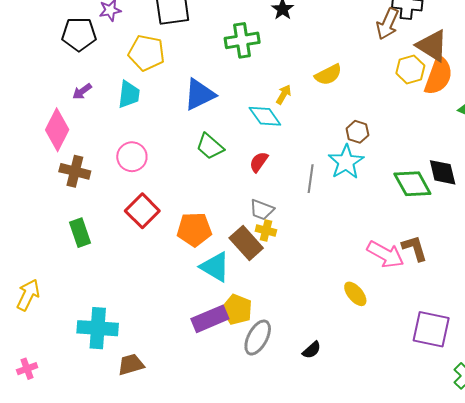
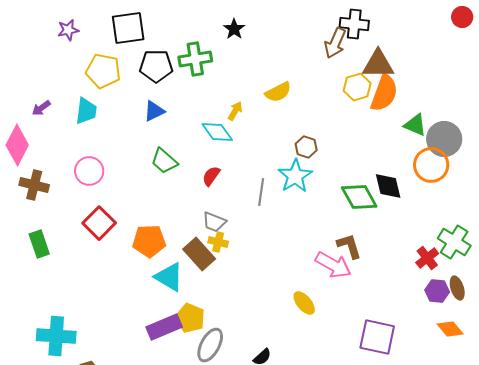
black pentagon: (79, 34) -> (156, 66), moved
brown triangle: (432, 46) -> (378, 64), turned -32
blue triangle: (199, 94) -> (154, 111), size x0.7
brown L-shape: (415, 248) -> (349, 246), moved

